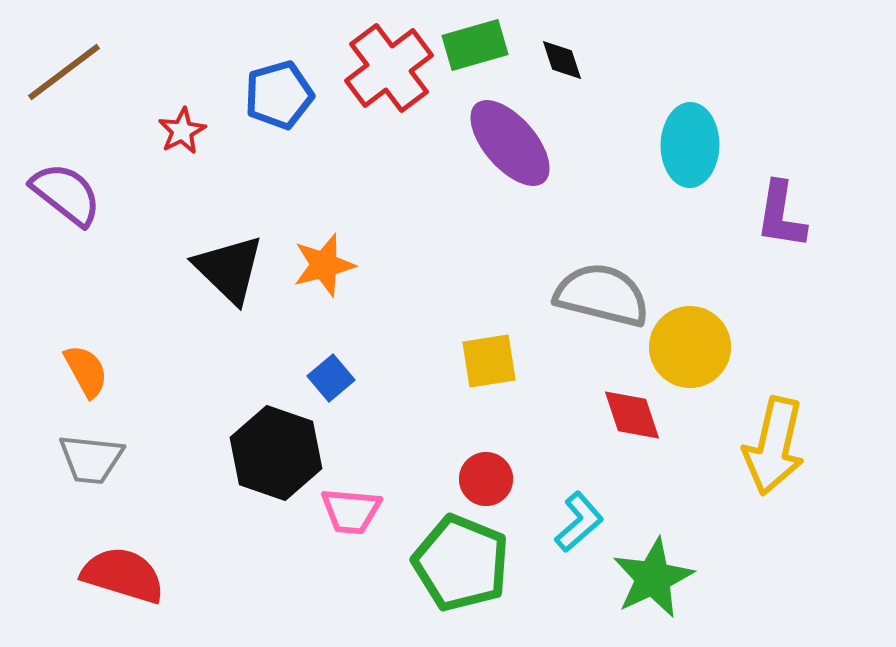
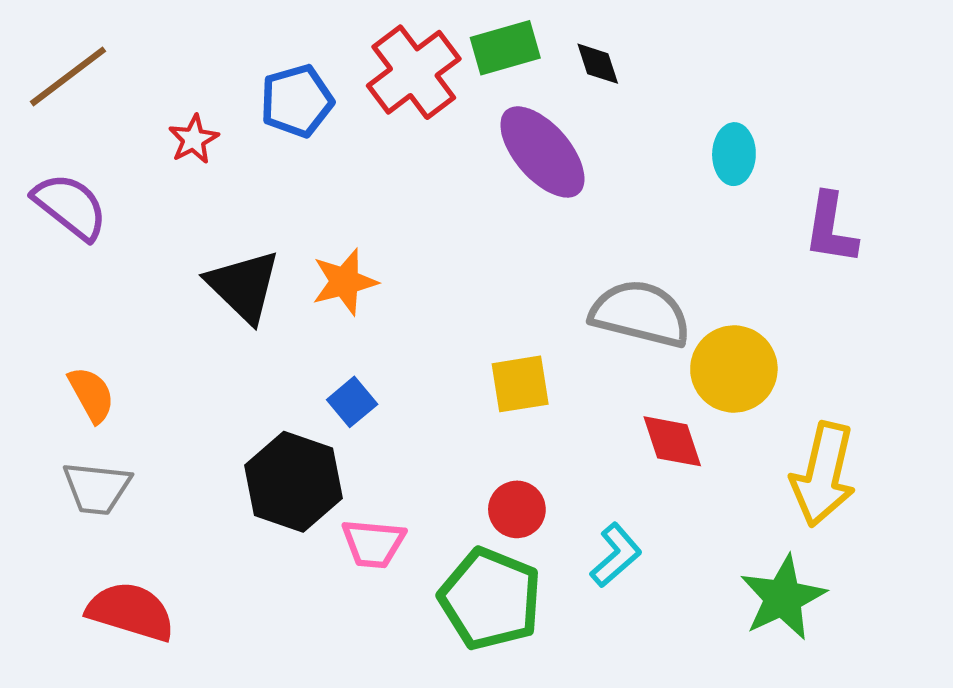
cyan ellipse: (690, 145) -> (734, 154), size x0.7
green star: (653, 578) -> (783, 598), moved

